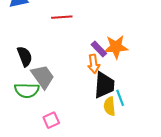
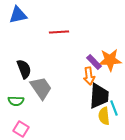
green semicircle: (27, 90) -> (16, 101), moved, size x0.7
pink square: (51, 120) -> (21, 129), moved, turned -35

